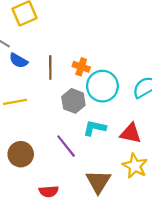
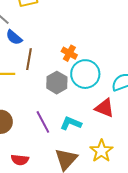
brown line: (50, 67) -> (29, 59), moved
cyan L-shape: (95, 128) -> (71, 123), moved
red triangle: (131, 133) -> (105, 108), moved

